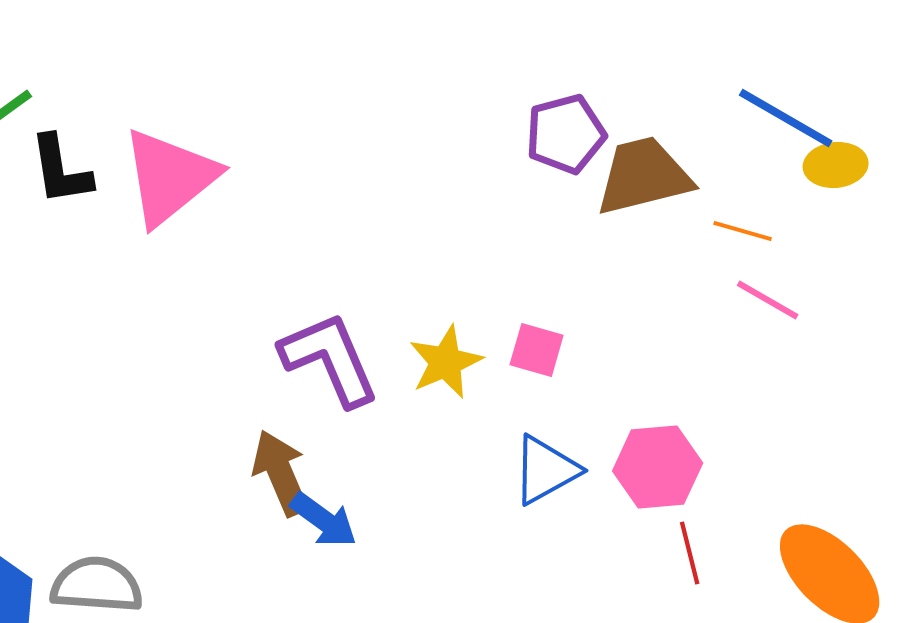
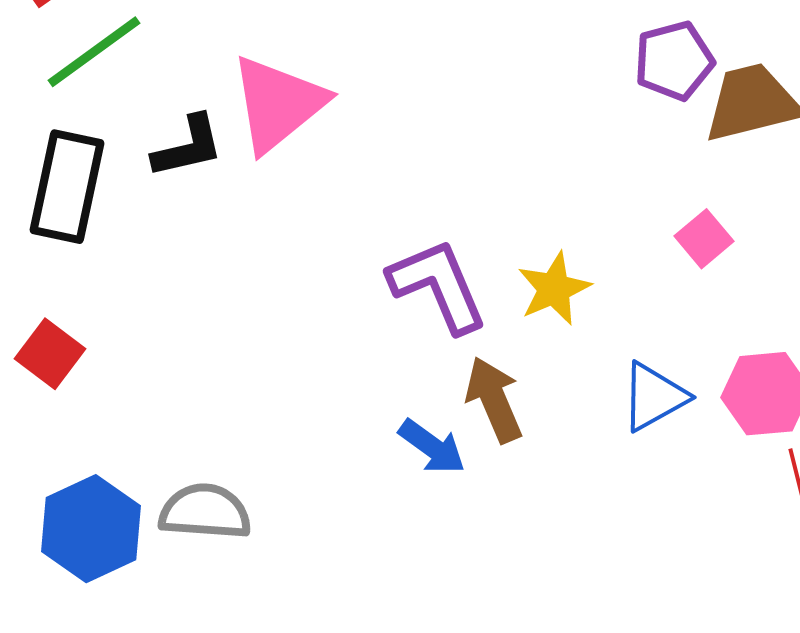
black L-shape: (61, 170) -> (188, 147), moved, turned -94
pink square: (537, 350) -> (704, 239), moved, turned 34
brown arrow: (281, 473) -> (494, 400), moved

